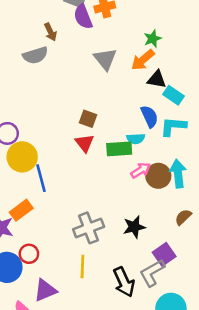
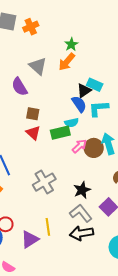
purple semicircle: (83, 17) -> (20, 87), moved
black triangle: (157, 79) -> (84, 91), moved, turned -35
gray cross: (89, 228) -> (44, 182), moved
gray L-shape: (152, 273) -> (81, 213), moved, turned 90
black arrow: (124, 282) -> (81, 233), turned 115
purple triangle: (45, 290) -> (30, 239), moved

